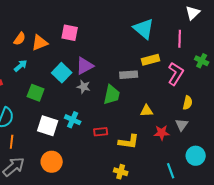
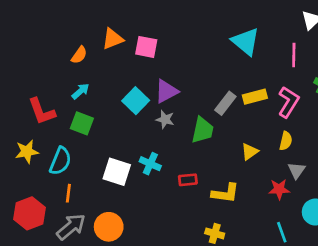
orange triangle: (40, 43) -> (113, 39), moved
yellow rectangle: (151, 60) -> (255, 97), moved
gray rectangle: (129, 75) -> (225, 103), turned -48
green square: (36, 93) -> (82, 123), moved
yellow semicircle: (188, 103) -> (286, 141), moved
yellow triangle: (147, 111) -> (250, 152), turned -32
red star: (162, 133) -> (279, 189), moved
orange circle: (52, 162) -> (109, 227), moved

